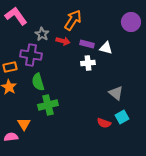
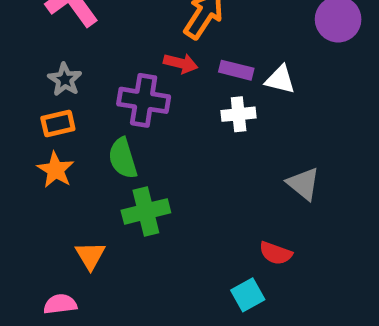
gray star: (42, 34) -> (65, 79), moved
purple cross: (31, 55) -> (144, 100), moved
cyan square: (122, 117) -> (248, 295), moved
pink semicircle: (11, 137) -> (60, 304), moved

